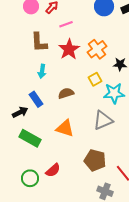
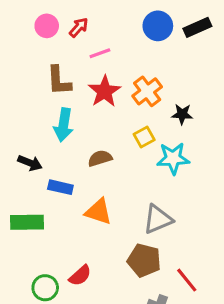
cyan arrow: (42, 71) -> (63, 125), size x1.5
blue rectangle: (36, 99) -> (60, 187), moved, turned -42
black arrow: (20, 112) -> (30, 163), moved, turned 49
gray triangle: (103, 120) -> (158, 219), moved
green rectangle: (30, 138) -> (27, 222), moved, turned -30

